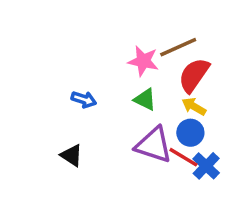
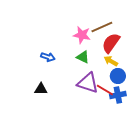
blue circle: (190, 133) -> (118, 76), moved
black triangle: (72, 155) -> (41, 89), turned -32
blue cross: (206, 166) -> (118, 95), turned 35

